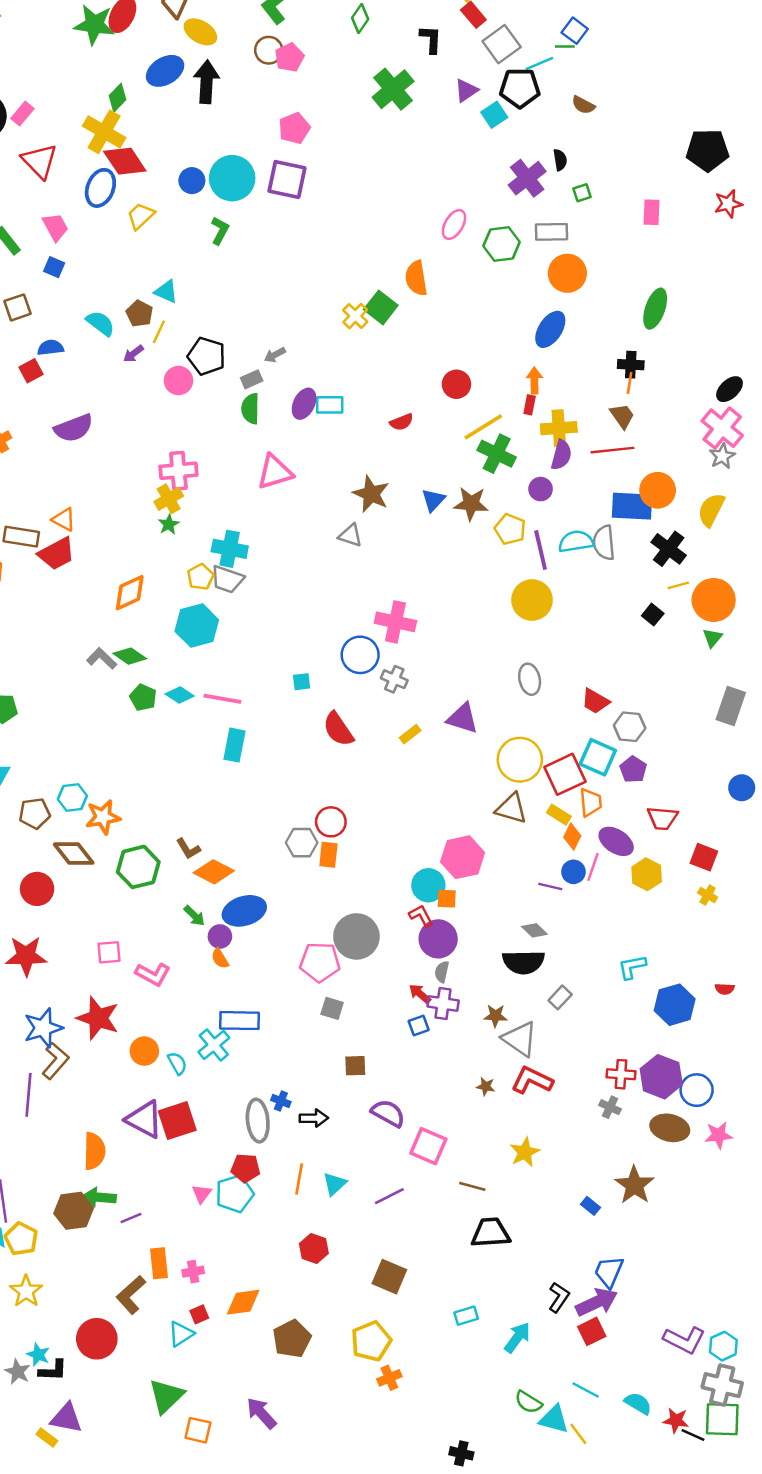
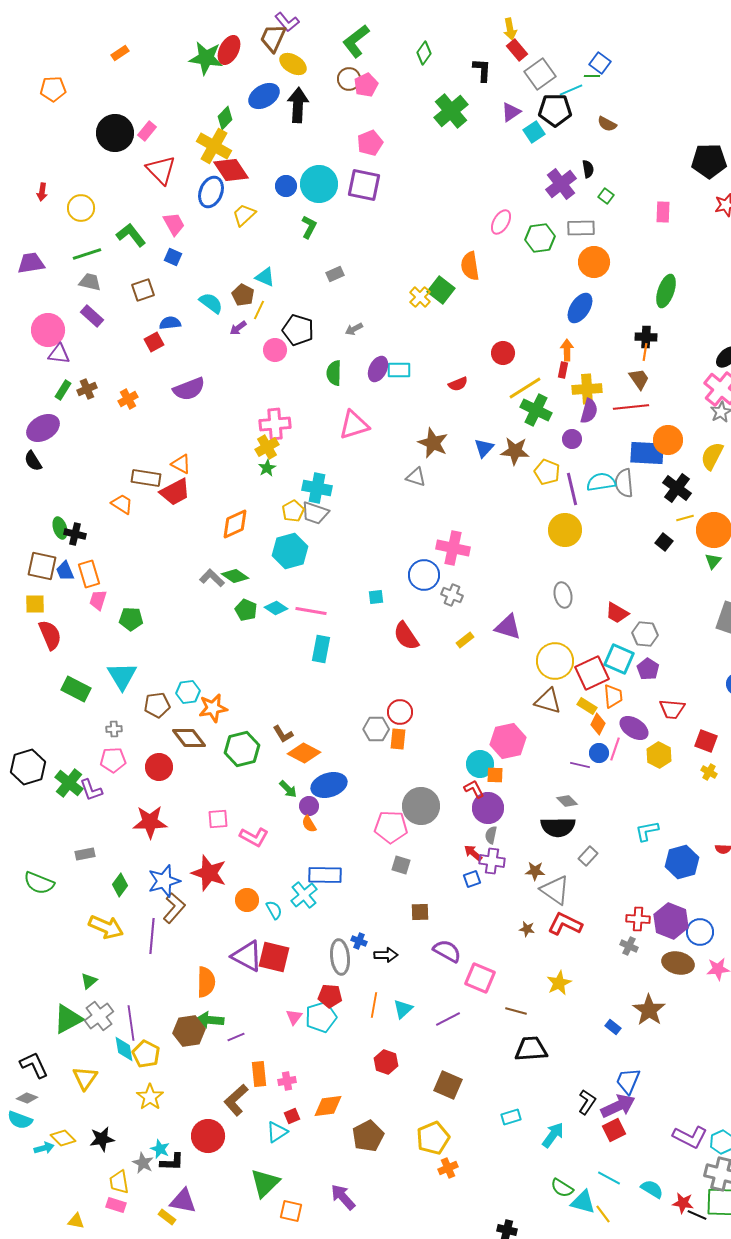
green square: (582, 193) -> (606, 196), turned -35
gray rectangle: (252, 379) -> (335, 274), moved
red square: (177, 1121) -> (274, 957), turned 32

